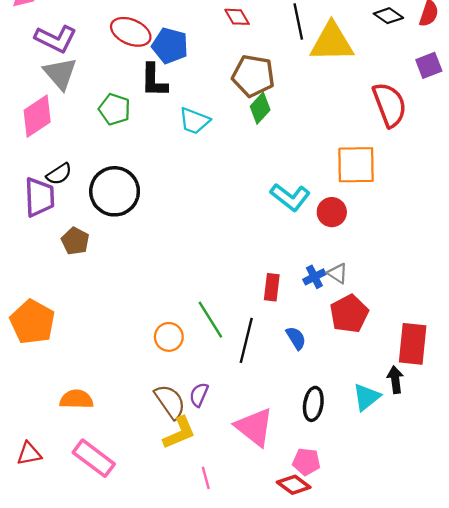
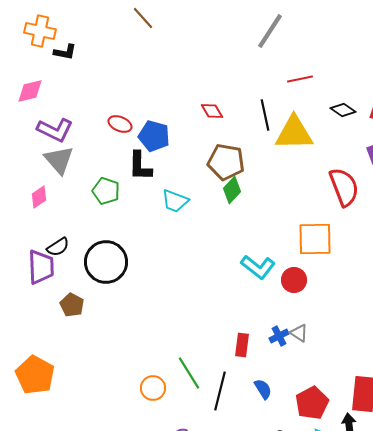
red ellipse: (131, 32) -> (120, 124), size x0.7
pink diamond: (37, 116) -> (39, 197), size x0.6
red pentagon: (349, 314) -> (312, 403), moved

